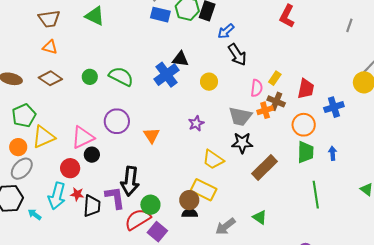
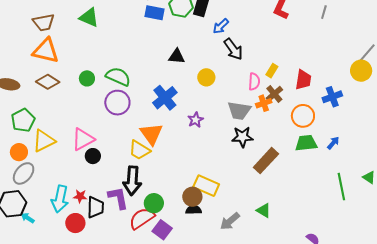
gray line: (349, 25) -> (324, 12), moved
orange triangle: (50, 47) -> (46, 51), size x1.8
blue cross: (167, 75) -> (165, 98), moved
brown cross: (276, 101) -> (274, 94), turned 30
purple circle: (117, 121) -> (117, 103), moved
orange triangle: (151, 135) -> (151, 134), size x1.4
green trapezoid: (306, 152) -> (306, 143), turned -95
blue arrow: (333, 153) -> (333, 143), turned 48
yellow trapezoid: (213, 160) -> (139, 150), moved
red circle: (70, 168) -> (75, 223), moved
green line: (316, 195) -> (341, 187), moved
cyan arrow: (35, 214) -> (28, 218), moved

